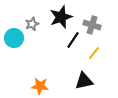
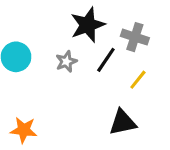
gray star: (32, 24) -> (66, 61), moved
orange star: (40, 86) -> (24, 130), moved

